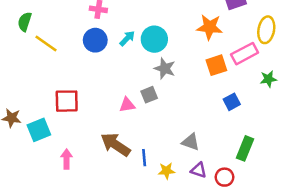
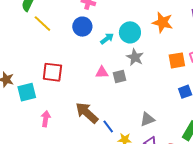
orange star: (210, 27) -> (162, 22), moved
cyan arrow: (127, 38) -> (107, 39), moved
pink triangle: (127, 105) -> (102, 72), moved
gray triangle: (191, 142) -> (147, 119), turned -49
blue line: (144, 158) -> (108, 126), turned -40

